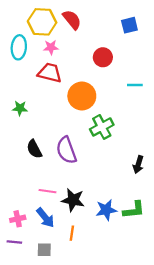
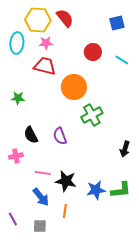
cyan line: (135, 85) -> (122, 60), moved, turned 32
purple semicircle: (66, 150) -> (60, 136), size x0.7
pink cross: (18, 219) -> (16, 156), moved
purple line: (14, 242) -> (13, 219), turned 56

